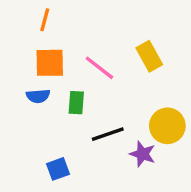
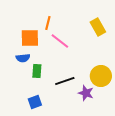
orange line: (45, 20) -> (48, 23), moved
yellow rectangle: (149, 56) -> (98, 27), moved
green rectangle: (76, 103) -> (37, 71), moved

